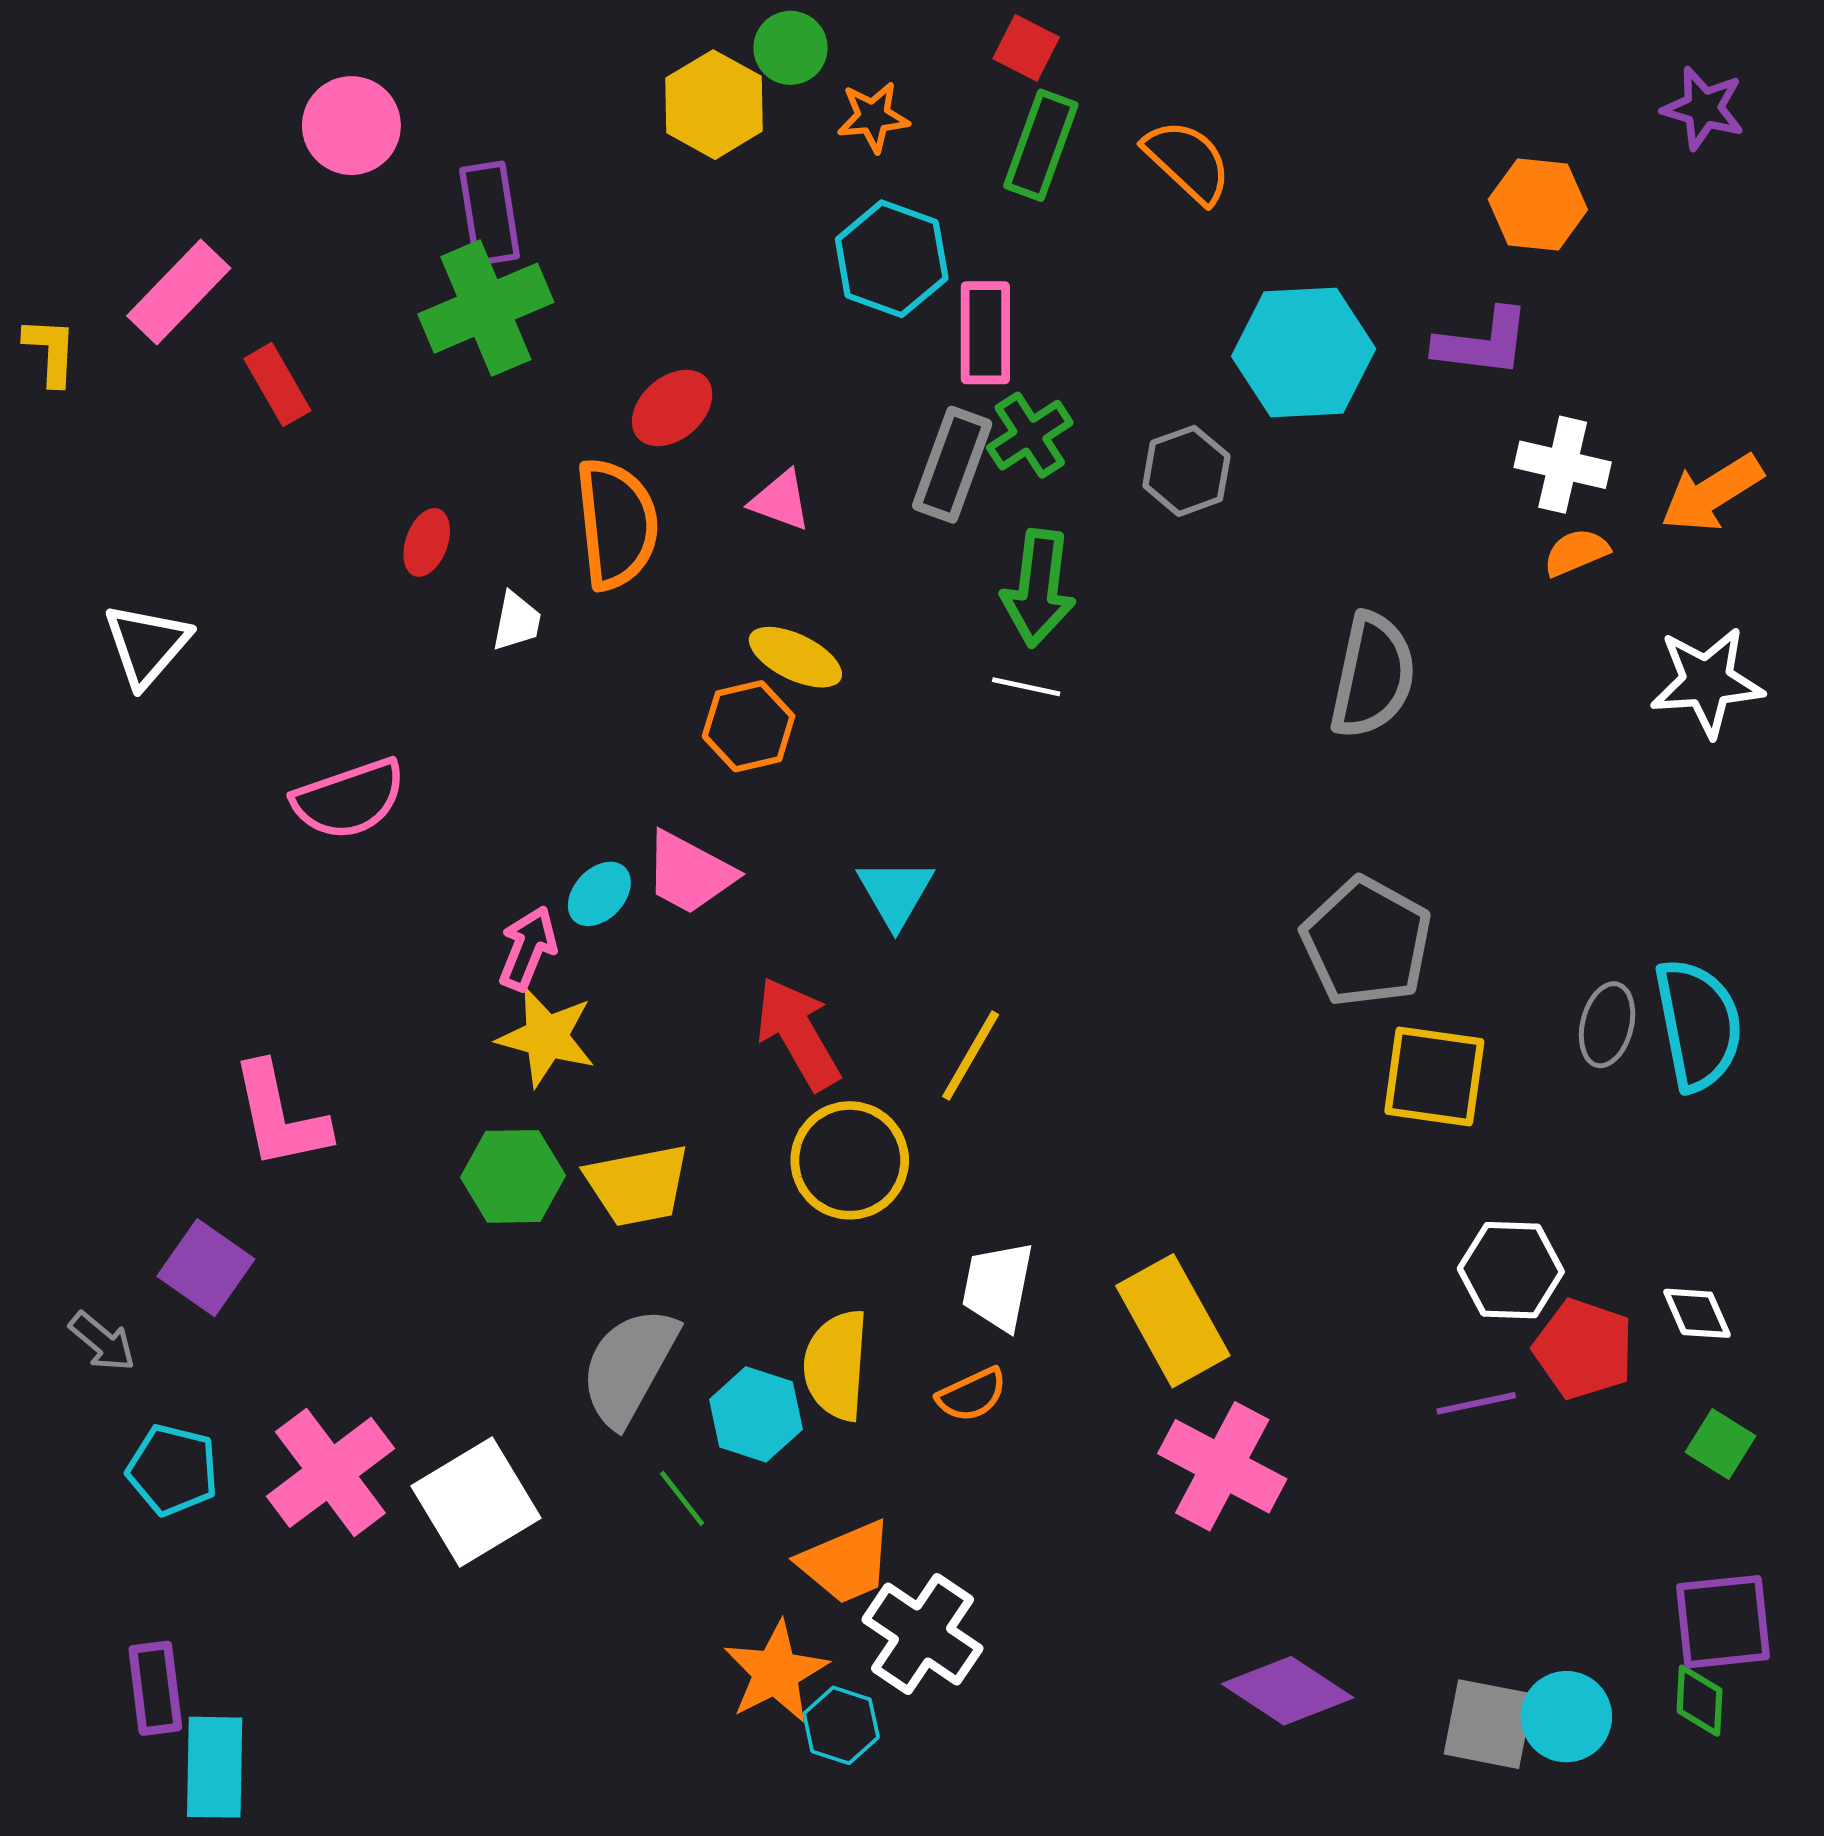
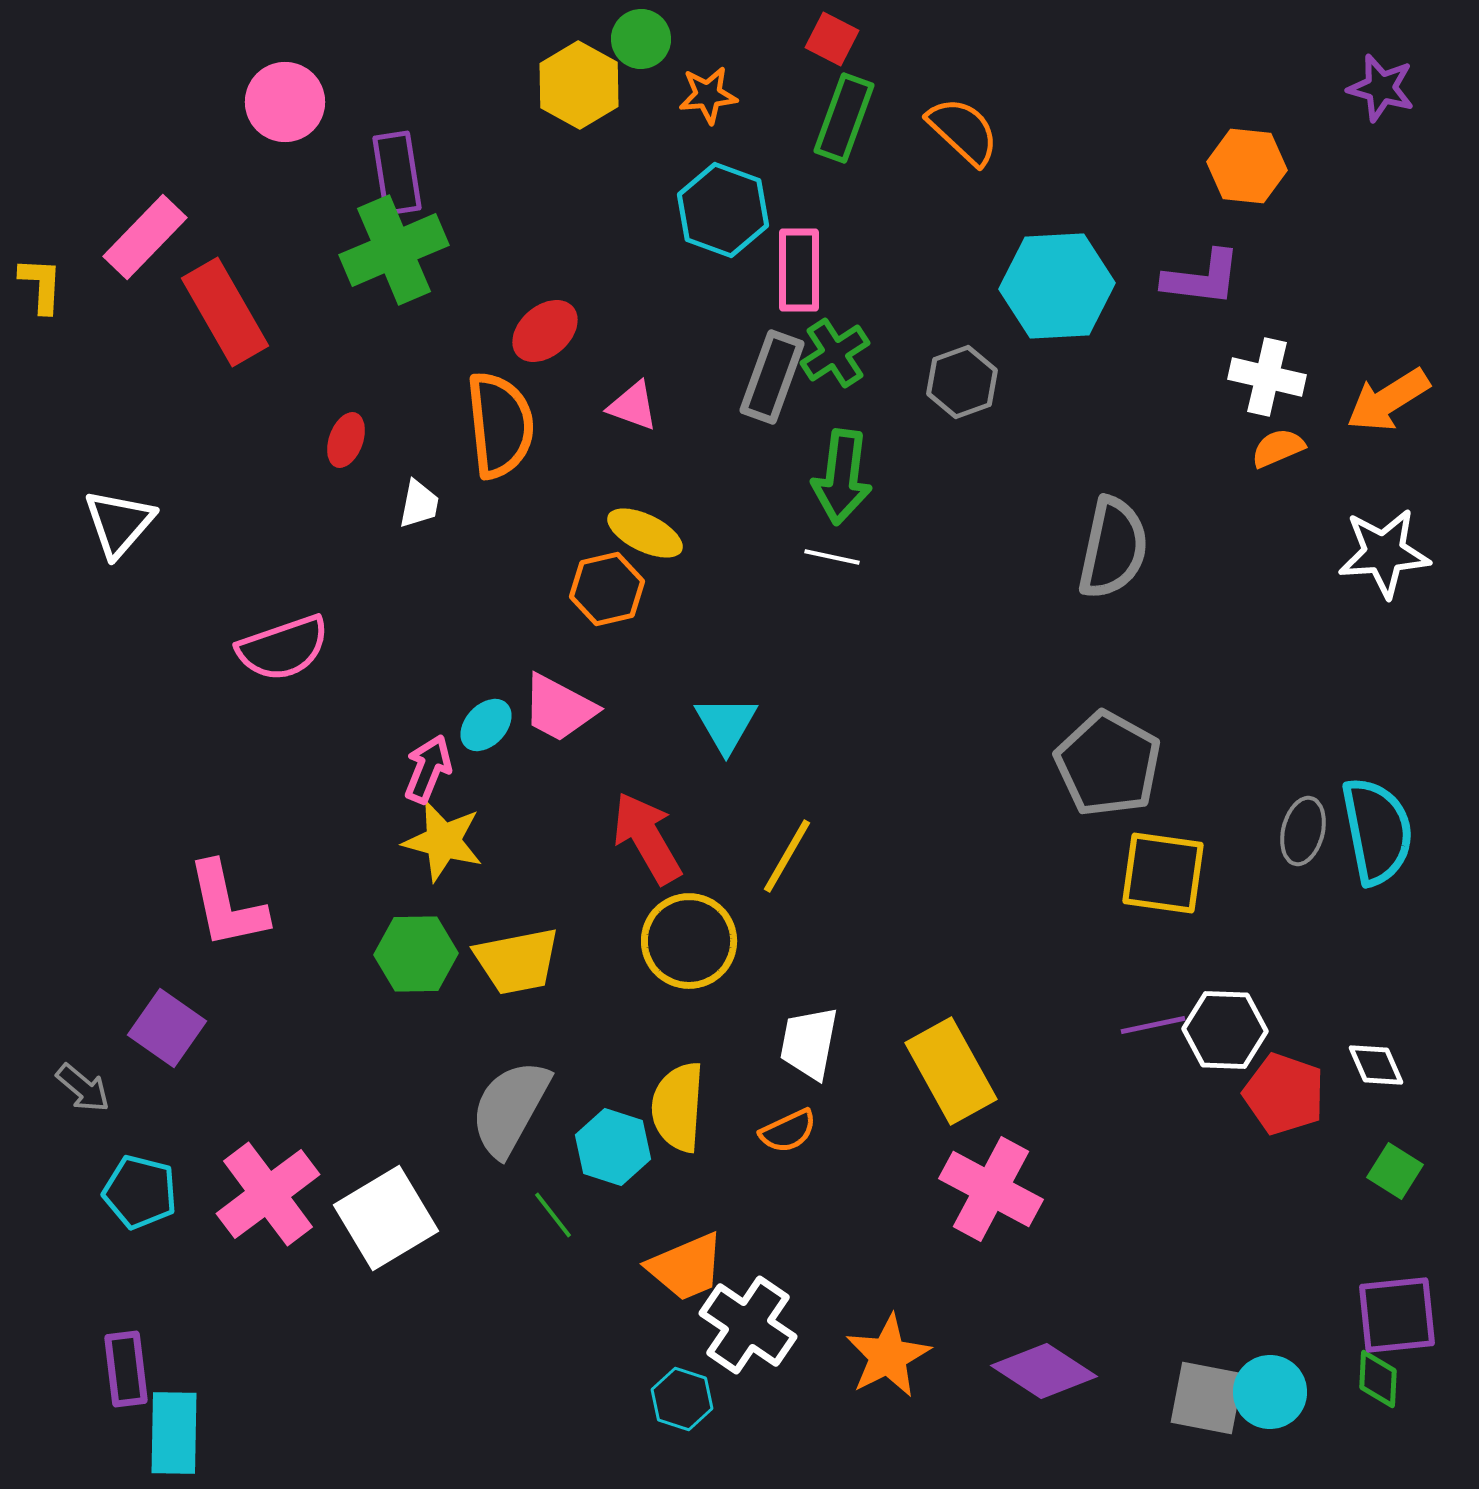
red rectangle: (277, 385) -> (225, 312), size x1.6
purple line: (1476, 1403) -> (1153, 1025), moved
orange star: (776, 1672) -> (888, 1356), moved

